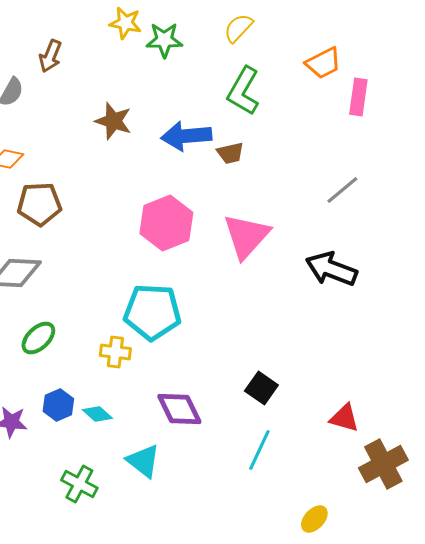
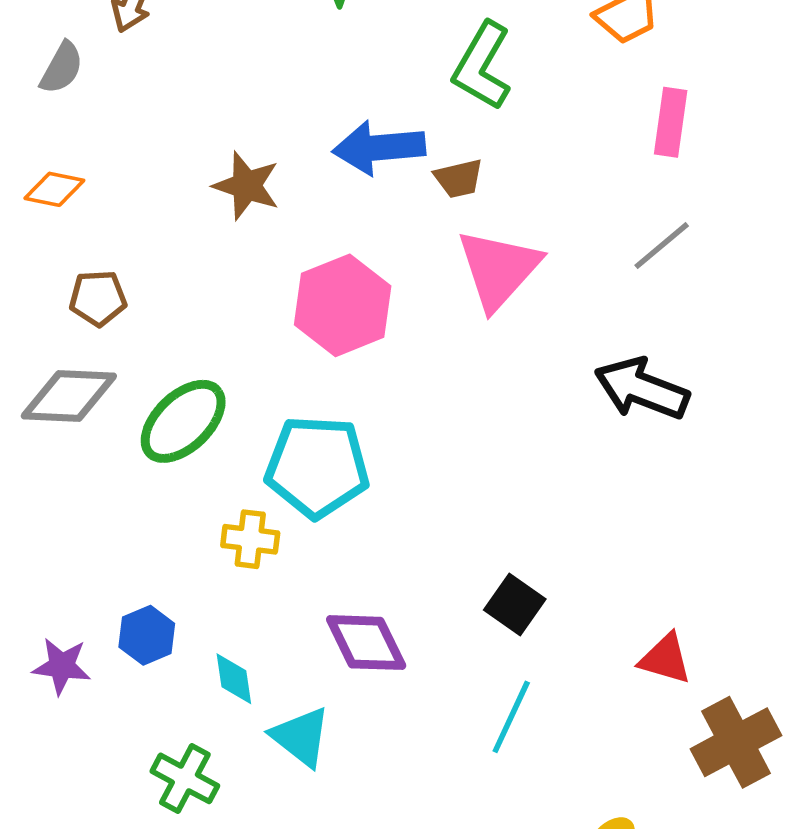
pink rectangle: (358, 97) -> (671, 122), moved
brown star: (113, 121) -> (247, 186), moved
brown pentagon: (39, 204) -> (98, 298), moved, size x0.7
pink triangle: (246, 236) -> (499, 269), moved
green ellipse: (38, 338) -> (183, 421), moved, size x1.4
cyan diamond: (97, 414) -> (234, 679), moved, turned 40

